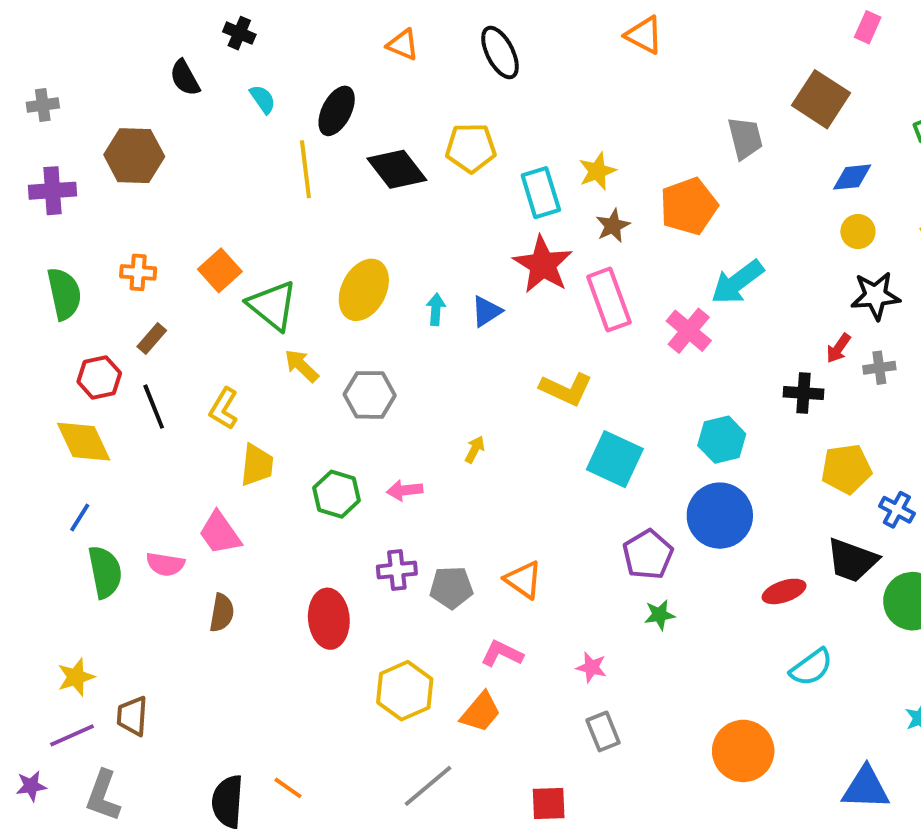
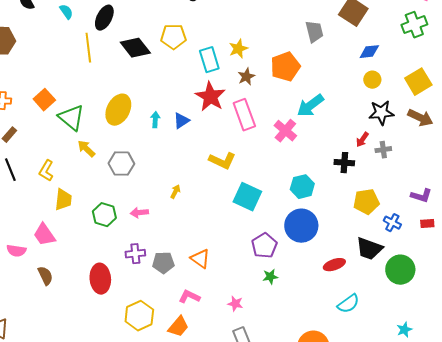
brown semicircle: (222, 613) -> (45, 276), turned -36

